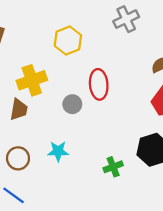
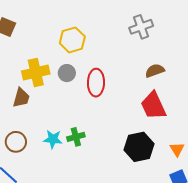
gray cross: (126, 19) -> (141, 27), moved
gray circle: (72, 104) -> (67, 73), moved
green cross: (113, 167) -> (76, 137), moved

